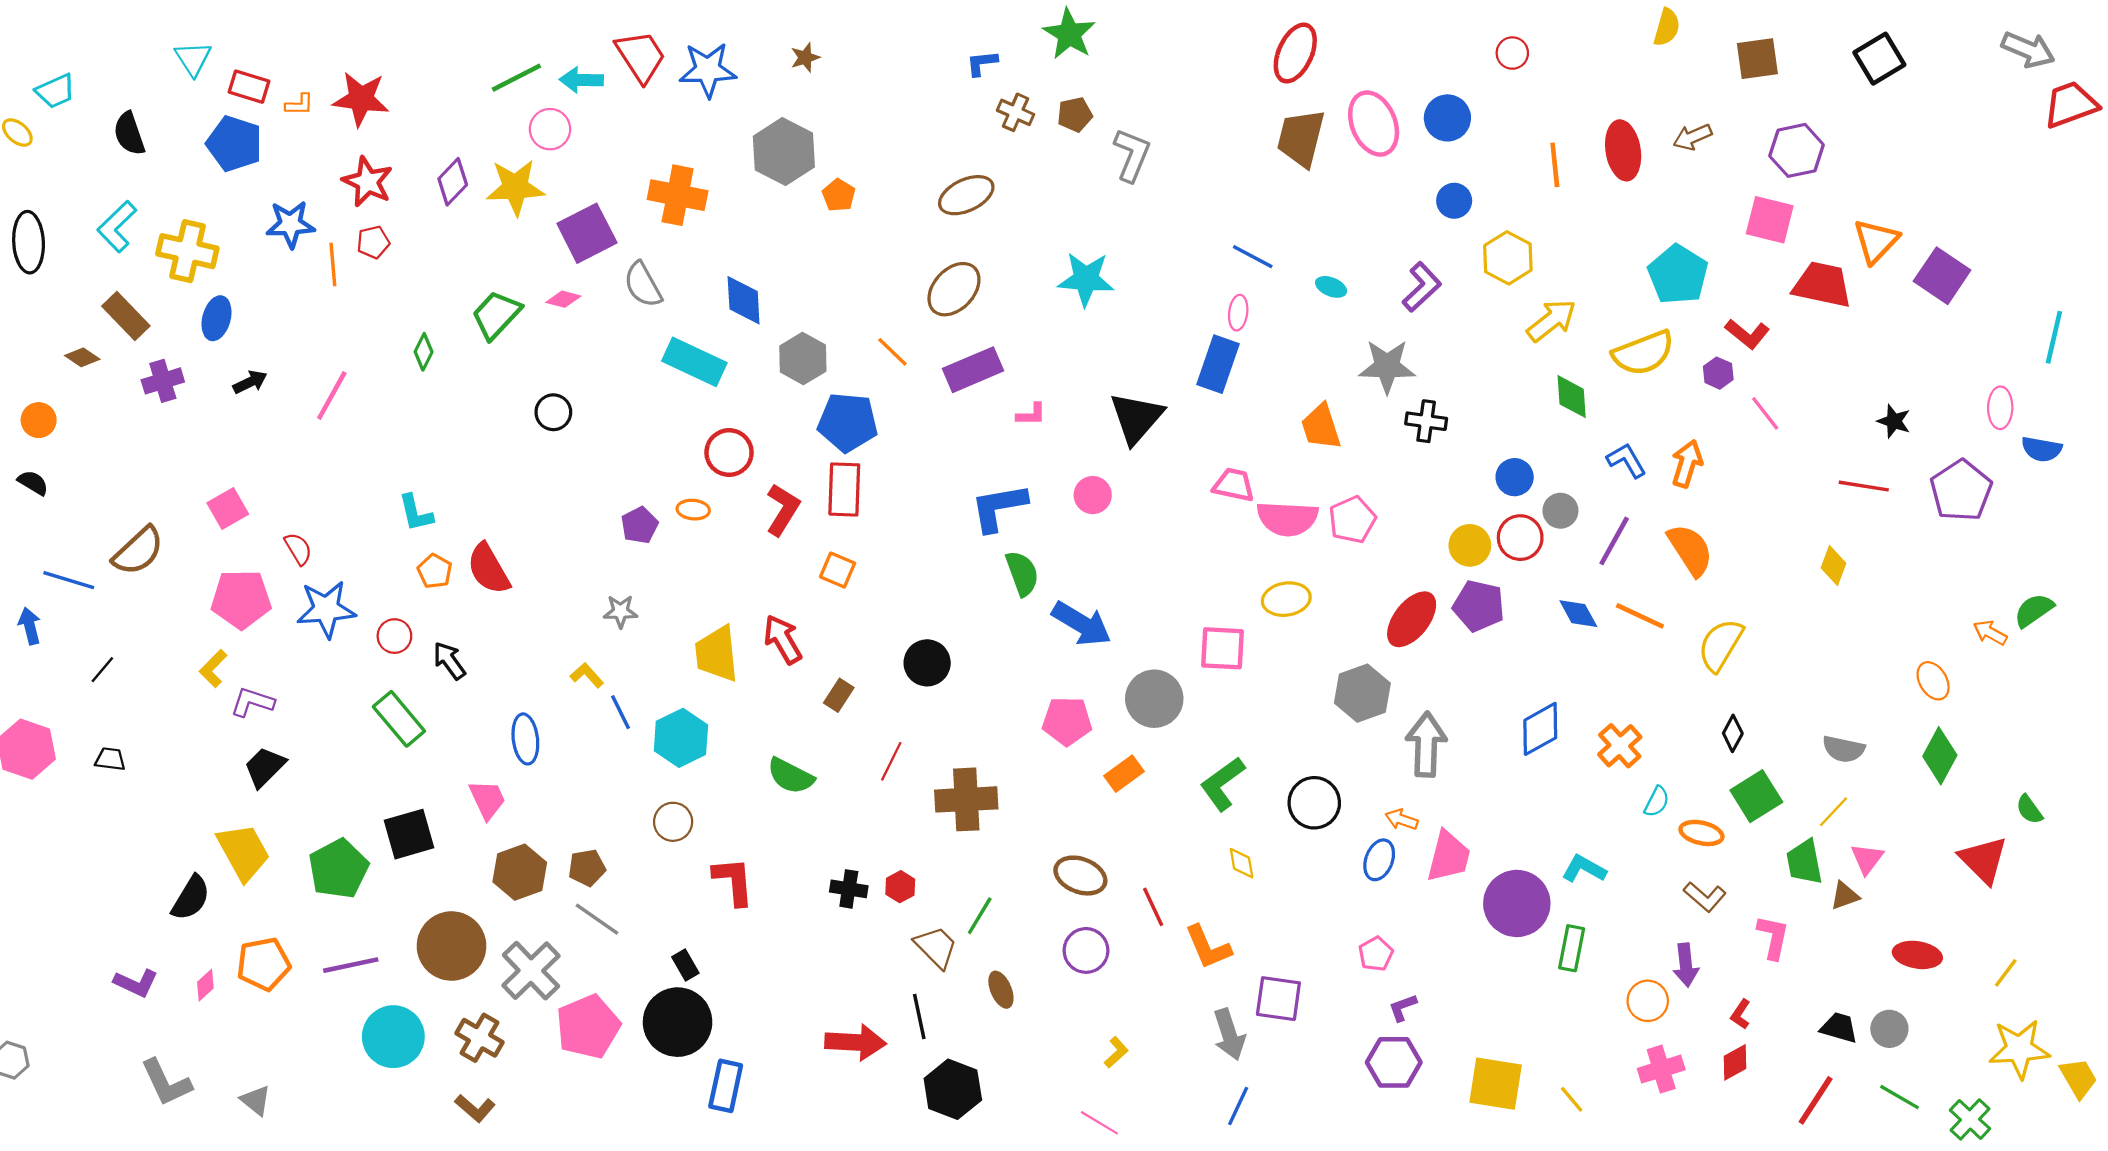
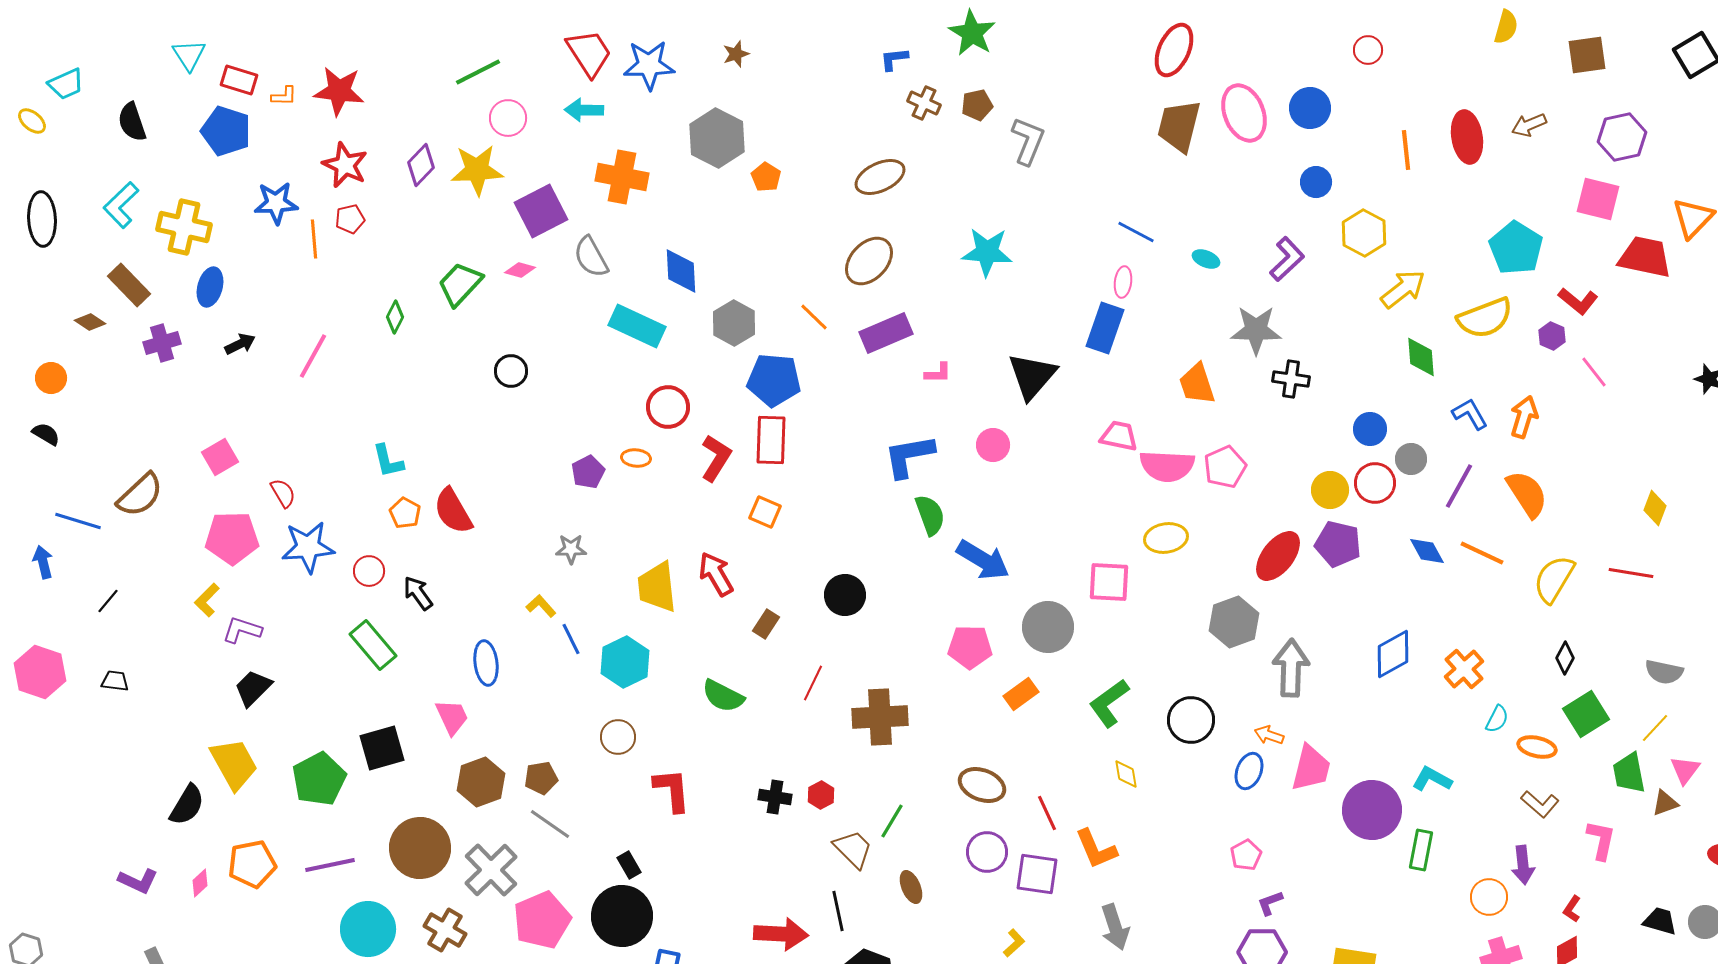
cyan arrow: (581, 80) -> (584, 110), moved
red line: (1864, 486) -> (1631, 573), moved
purple square: (1278, 999) -> (1037, 874), moved

